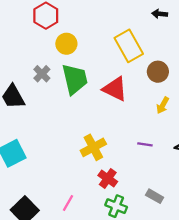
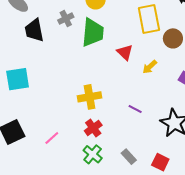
brown circle: (158, 72) -> (173, 38), moved
red triangle: (115, 89) -> (125, 52), size x0.7
yellow arrow: (163, 105) -> (150, 67), moved

